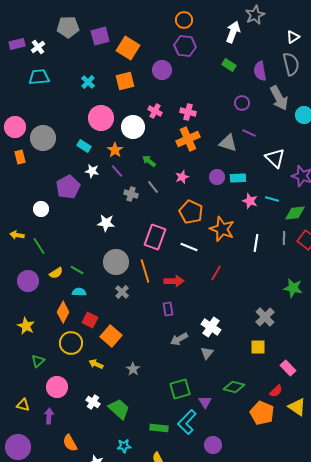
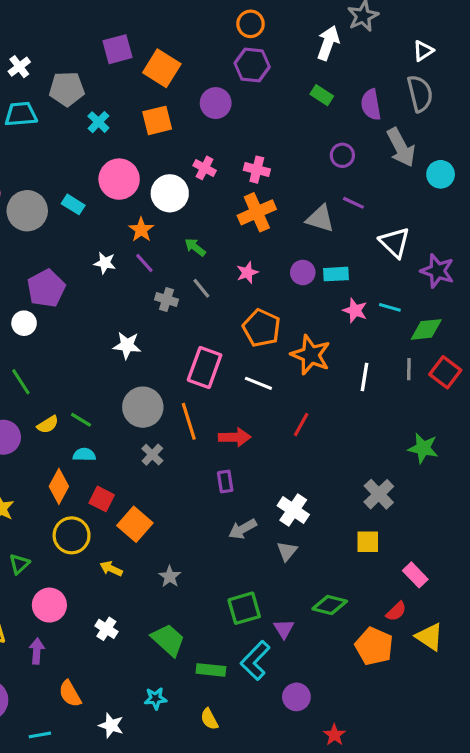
gray pentagon: (68, 27) -> (67, 89), moved
cyan rectangle: (84, 146) -> (73, 204), moved
purple pentagon: (68, 187) -> (46, 288), moved
green trapezoid: (119, 409) -> (168, 640), moved

